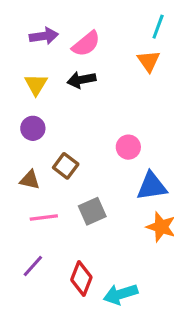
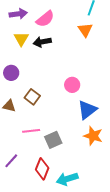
yellow triangle: (36, 84) -> (21, 39), moved
blue triangle: (152, 186) -> (87, 110), turned -30
gray square: (92, 211) -> (53, 140), moved
pink line: (44, 217) -> (31, 131), moved

